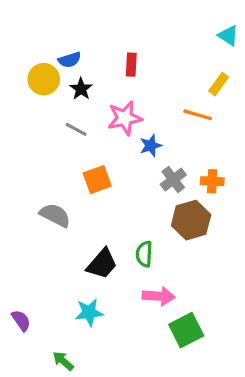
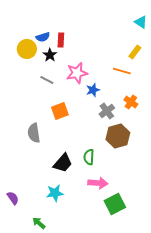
red rectangle: (131, 65) -> (61, 40), moved
orange cross: (212, 181) -> (131, 102), moved, turned 32
gray semicircle: (55, 215) -> (34, 133), turned -126

